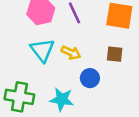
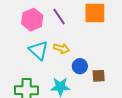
brown square: (115, 54) -> (99, 76), moved

